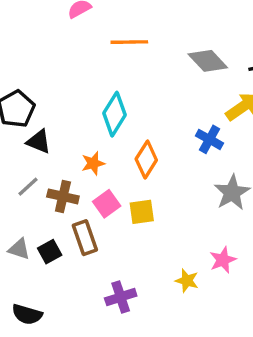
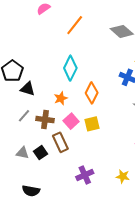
orange line: (129, 42) -> (75, 25), turned -45
yellow star: (187, 281) -> (123, 176), moved

